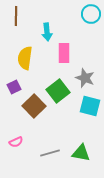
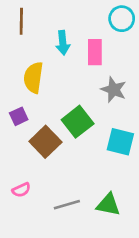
pink rectangle: (64, 53) -> (95, 52), moved
gray star: (85, 78) -> (114, 90), moved

